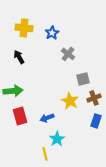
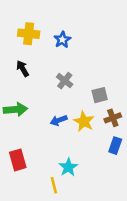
gray cross: (68, 54) -> (65, 81), moved
red rectangle: (20, 116) -> (18, 160), moved
blue arrow: (47, 118) -> (59, 120), moved

